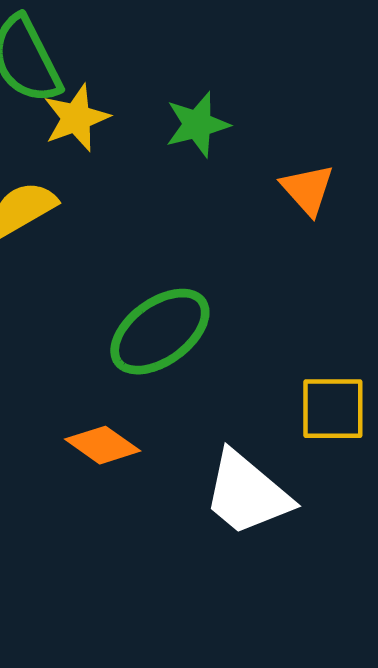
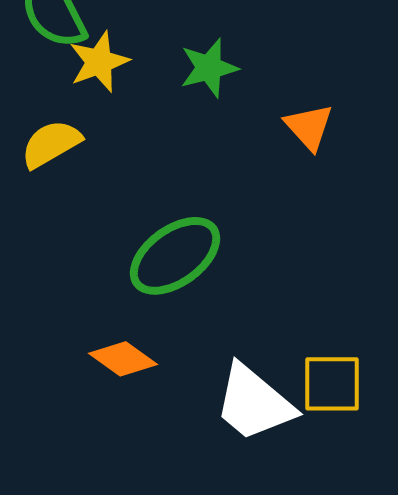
yellow square: (333, 409) -> (332, 384), moved

